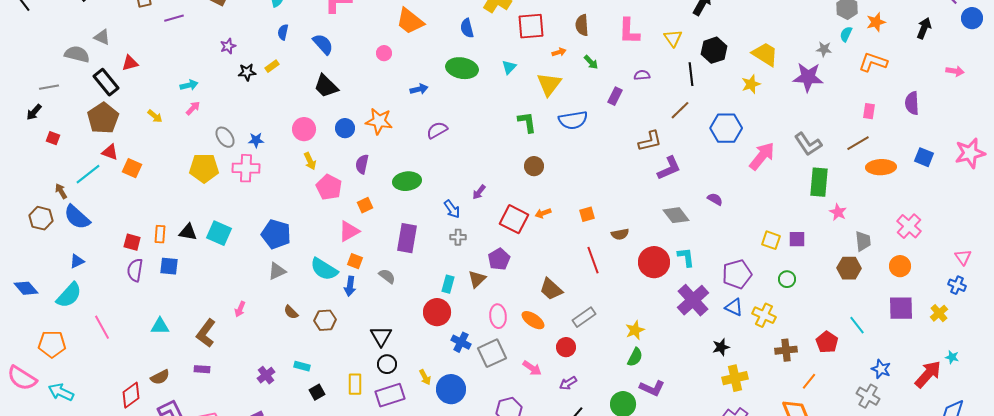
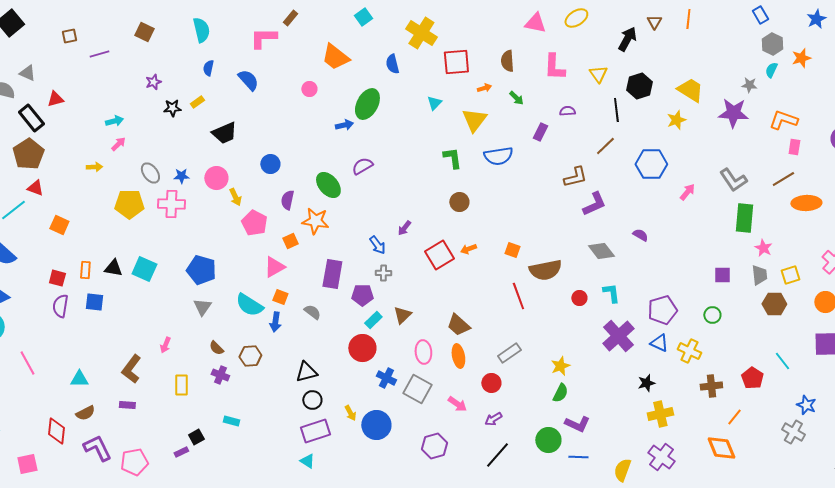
orange L-shape: (873, 62) -> (783, 120), moved
green ellipse: (462, 68) -> (367, 104), moved, turned -72
black trapezoid: (326, 86) -> (224, 133), moved, turned -68
yellow arrow: (155, 116) -> (94, 167), moved, turned -42
orange star: (379, 121) -> (315, 221), moved
pink circle: (304, 129) -> (216, 178), moved
pink arrow: (762, 156) -> (687, 192), size x0.6
orange square: (132, 168) -> (59, 225), moved
green ellipse: (407, 181) -> (328, 185), moved, turned 56
orange square: (587, 214) -> (512, 250), turned 35
red square: (514, 219) -> (439, 255), turned 32
brown semicircle: (620, 234) -> (545, 270), size x1.8
yellow square: (771, 240) -> (790, 275), moved, turned -36
gray trapezoid: (863, 241) -> (759, 275), moved
purple pentagon: (499, 259) -> (362, 295), moved, turned 30
red circle: (654, 262) -> (579, 298), size x0.5
gray triangle: (277, 271) -> (202, 307), turned -30
cyan rectangle: (448, 284) -> (373, 320), turned 30
brown trapezoid: (551, 289) -> (458, 325), moved
orange ellipse: (533, 320) -> (458, 356), turned 45
cyan triangle: (160, 326) -> (79, 379), moved
black triangle: (381, 336) -> (306, 372), turned 45
gray square: (492, 353) -> (417, 389), turned -36
cyan rectangle: (302, 366) -> (231, 421), moved
purple cross: (266, 375) -> (220, 375), moved, turned -30
yellow rectangle: (355, 384) -> (181, 385), moved
black square: (317, 392) -> (196, 437), moved
red diamond: (131, 395) -> (56, 431), turned -48

